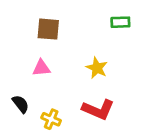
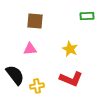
black semicircle: (21, 104) -> (15, 75), size x1.5
yellow cross: (51, 119) -> (37, 86), turned -32

